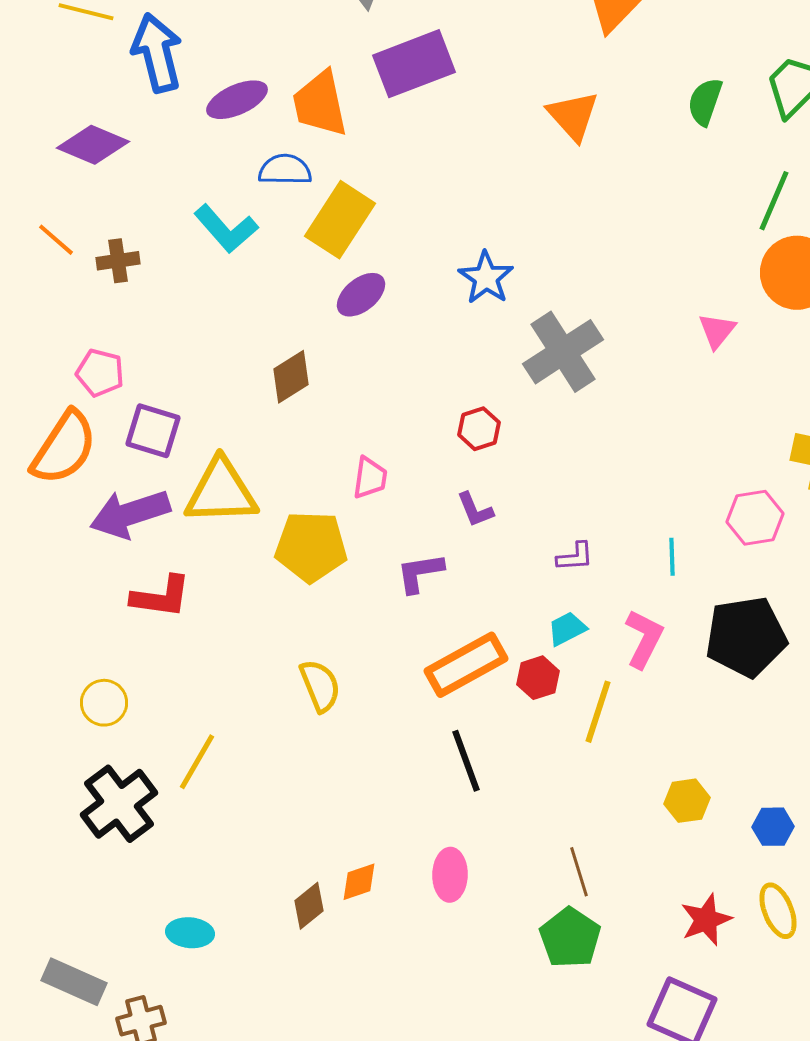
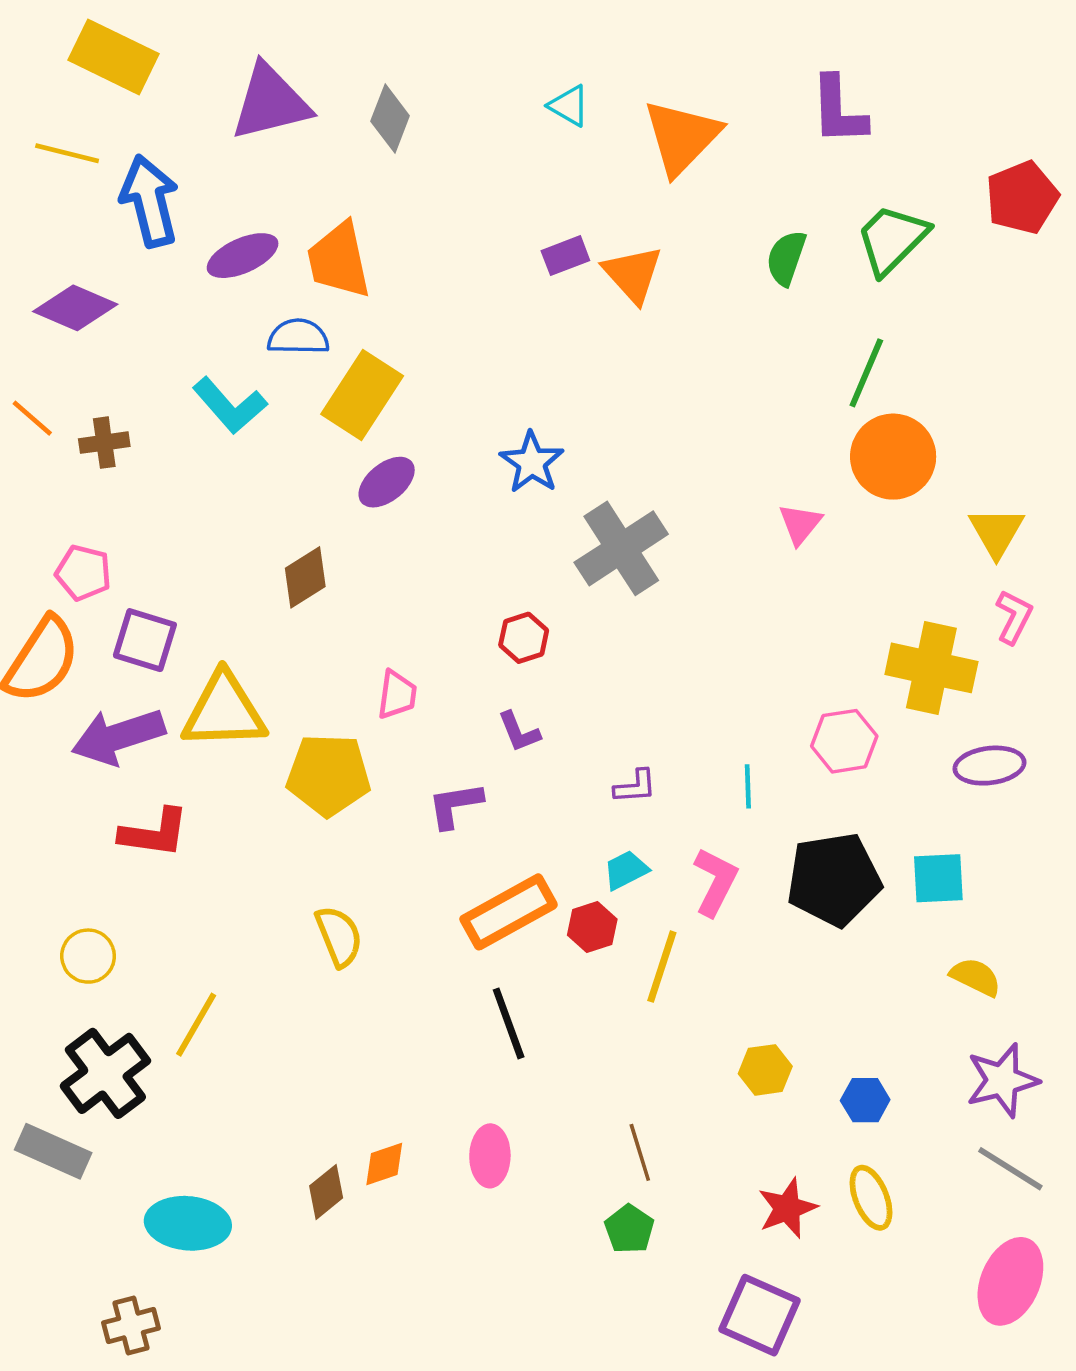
purple rectangle: (414, 64) -> (565, 256), moved, size x0.5
cyan ellipse: (190, 933) -> (188, 1223), size x1.5
green pentagon: (570, 938) -> (629, 1229), size x0.7
gray rectangle: (74, 982) -> (53, 1151), moved

